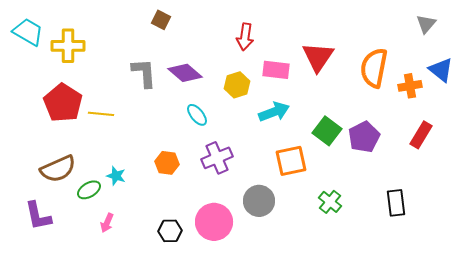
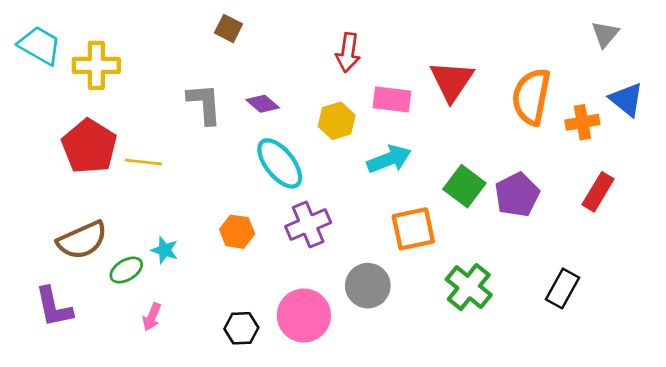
purple diamond: (185, 73) -> (263, 104), size x0.7
cyan ellipse: (197, 115) -> (280, 163), size x1.6
green cross: (330, 202) -> (469, 287), size x1.4
black rectangle: (396, 203) -> (563, 288), turned 36

